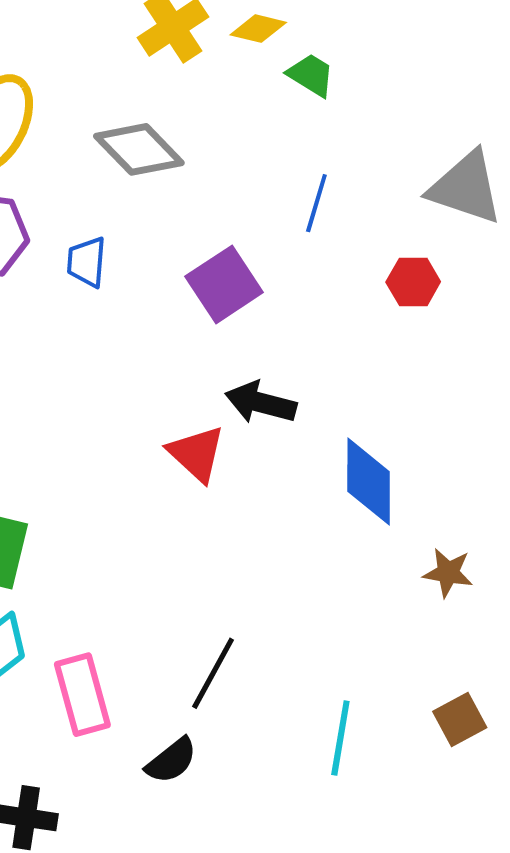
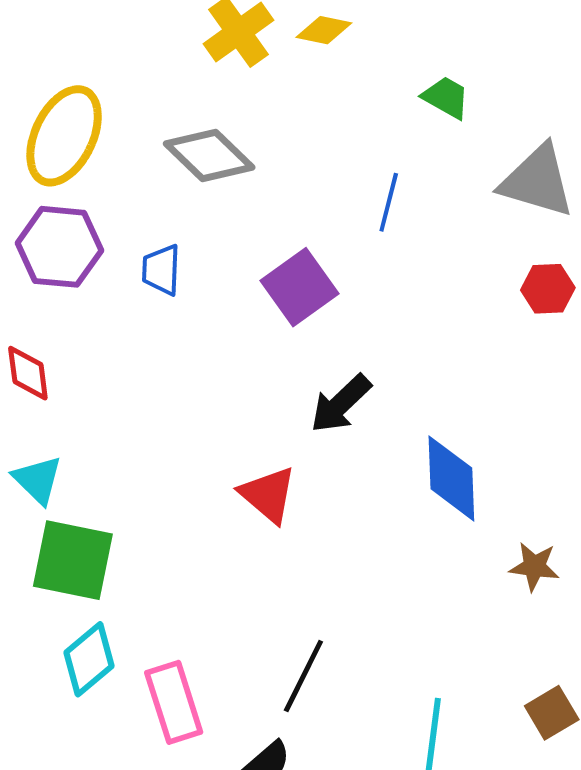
green trapezoid: (311, 75) -> (446, 97), moved
red hexagon: (413, 282) -> (548, 289), moved
black arrow: (261, 403) -> (341, 404), turned -56
red triangle: (196, 454) -> (268, 495), moved

